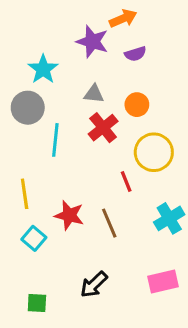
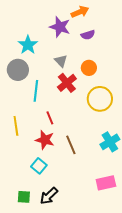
gray triangle: (94, 94) -> (61, 61), turned 40
red line: (126, 181) -> (50, 118), moved
cyan square: (34, 238) -> (39, 166), moved
black arrow: (94, 285) -> (49, 196), moved

